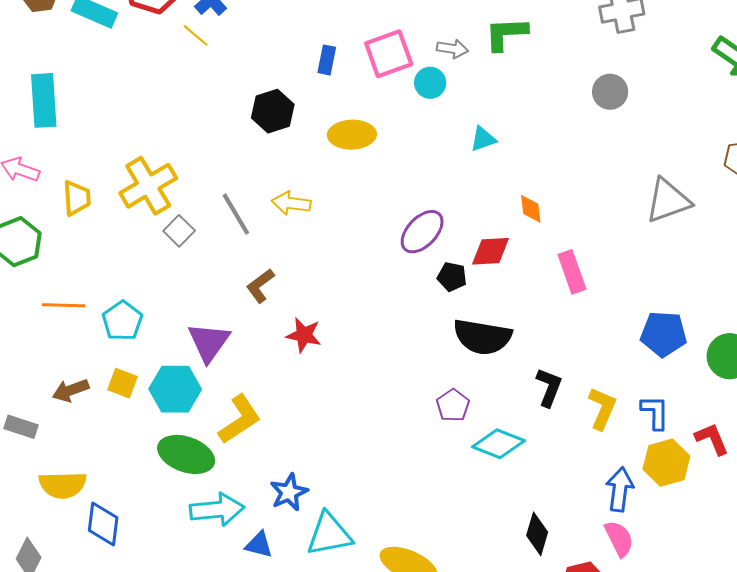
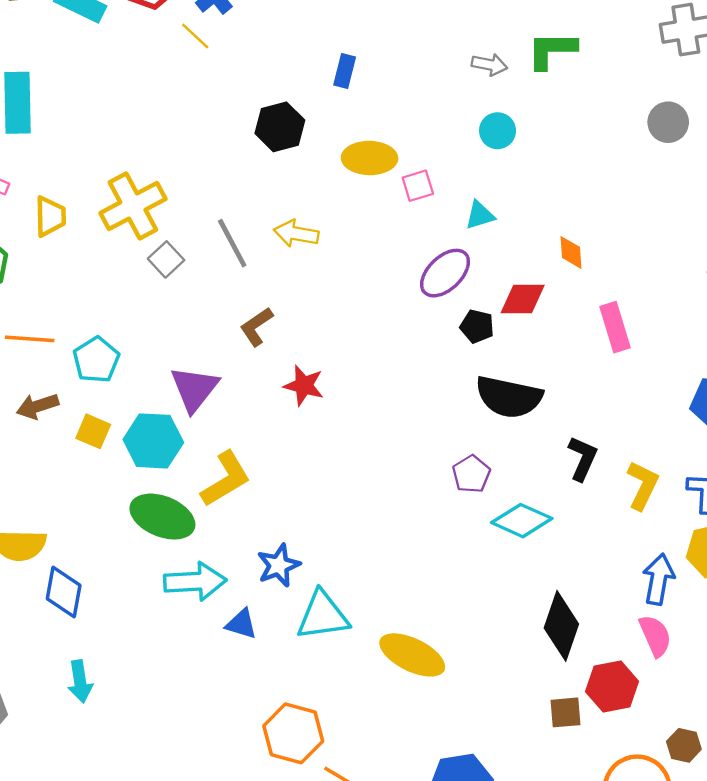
pink square: (389, 54) -> (418, 186), moved, size x0.6
cyan circle: (430, 83) -> (498, 131), moved
cyan triangle: (483, 139) -> (480, 215), moved
brown arrow: (71, 390) -> (38, 406), moved
black diamond: (537, 534) -> (561, 626), size x1.4

